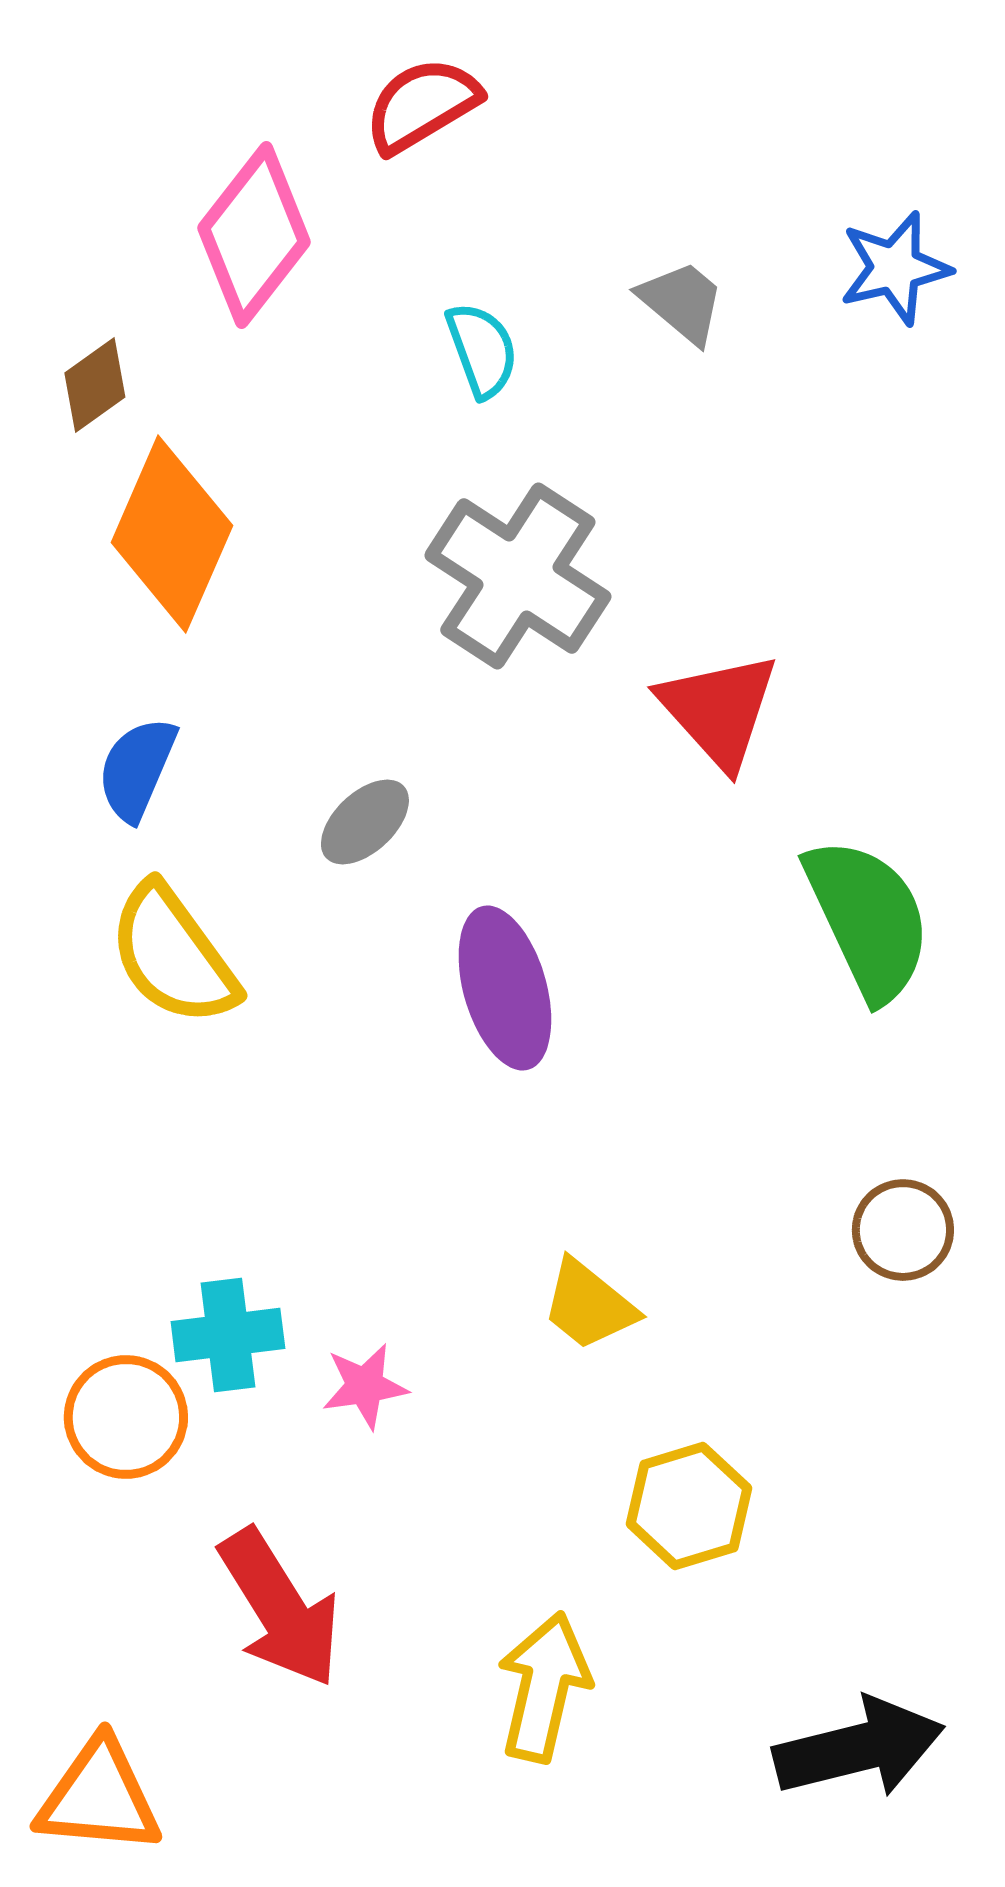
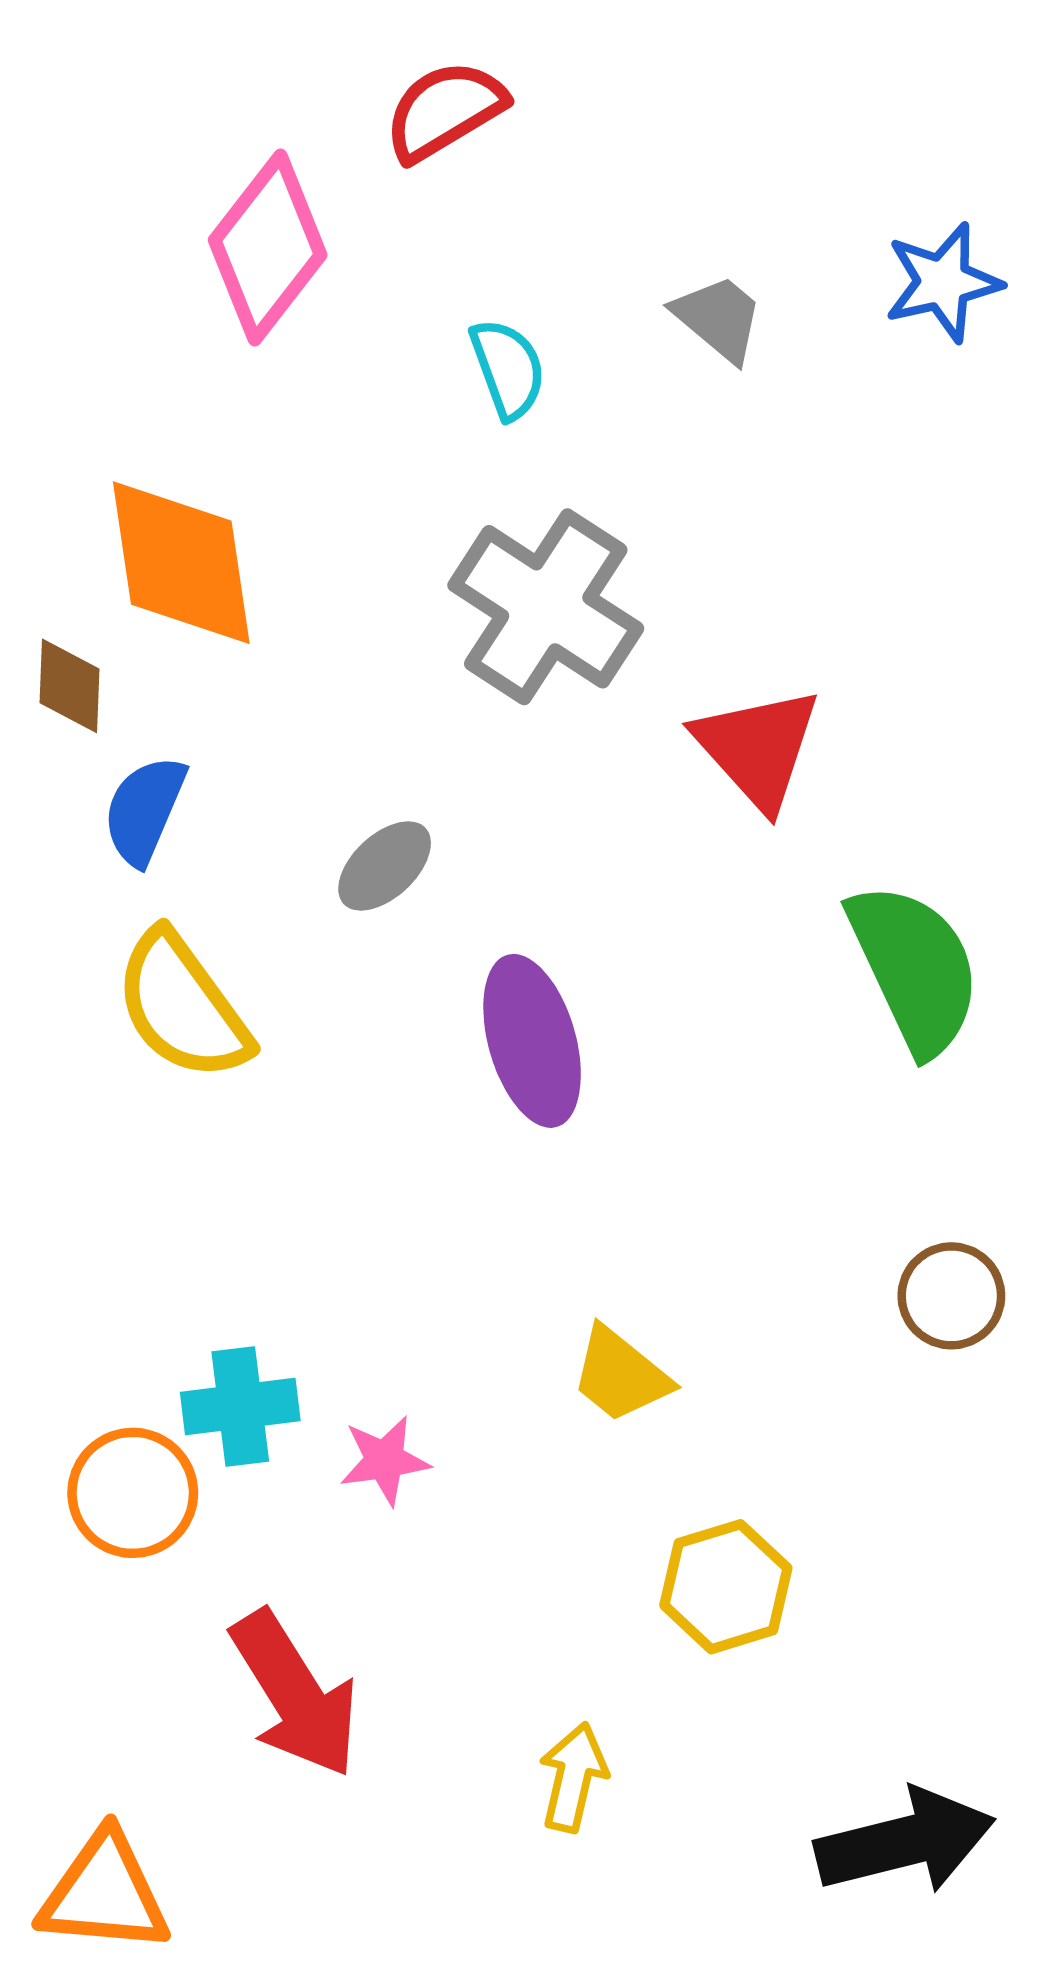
brown diamond: (95, 385) -> (70, 686), moved, turned -52
orange diamond: (172, 534) -> (181, 563), turned -32
yellow arrow: (544, 1687) -> (573, 1777), size x0.7

